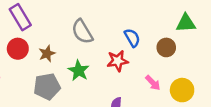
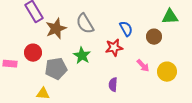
red circle: (18, 49) -> (33, 53), moved
brown star: (47, 54) -> (56, 29), moved, size x1.5

